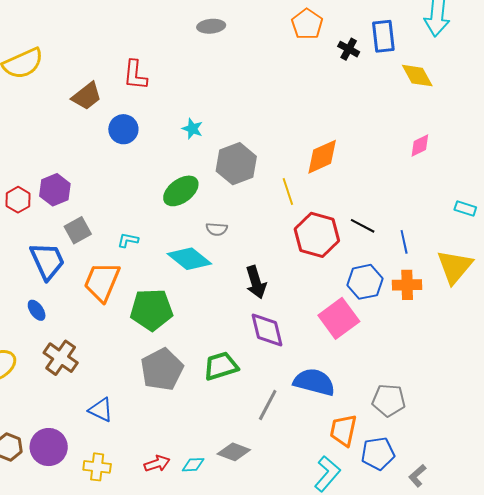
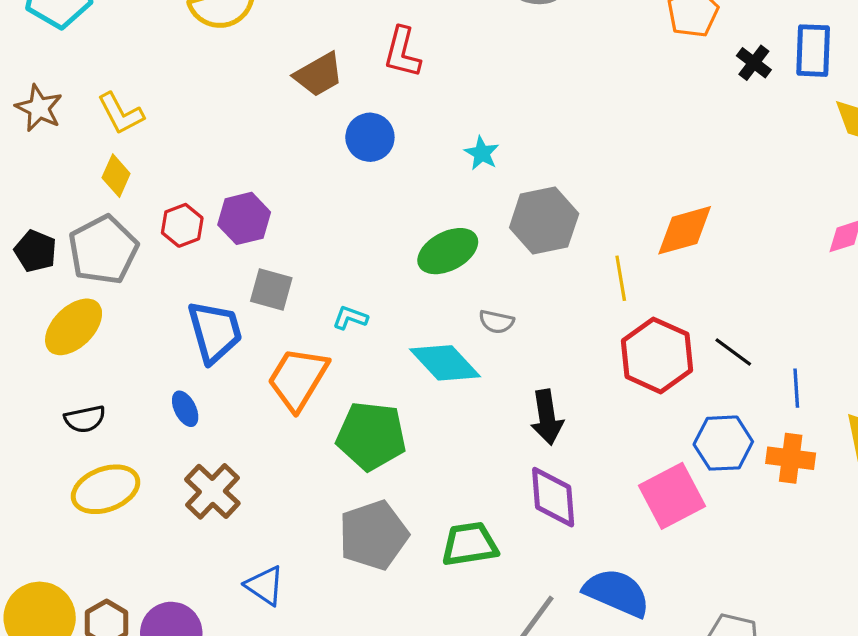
gray square: (78, 230) -> (271, 290), turned 36

